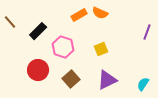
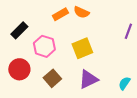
yellow square: (101, 49) -> (82, 48), size x1.5

